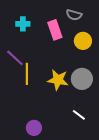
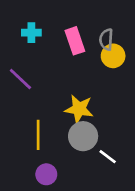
gray semicircle: (74, 15) -> (106, 39), moved, turned 77
yellow line: (27, 74) -> (38, 135), moved
gray circle: (82, 79) -> (83, 136), moved

